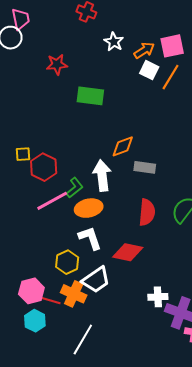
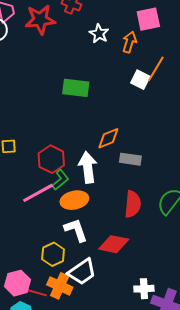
pink square: (172, 46) -> (148, 19), moved
orange arrow: (144, 50) -> (129, 42), turned -40
red star: (57, 64) -> (40, 20), moved, size x1.4
white square: (149, 70) -> (140, 80), moved
red hexagon: (44, 167) -> (51, 159), moved

